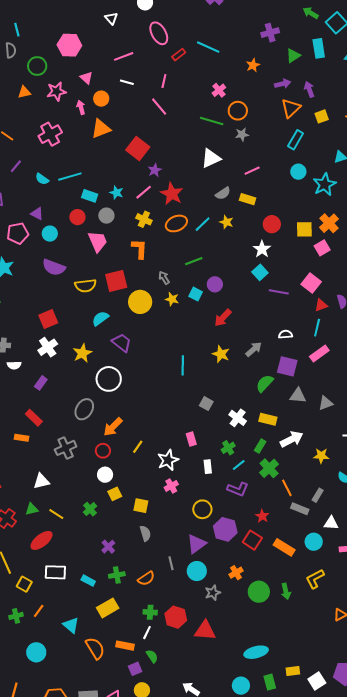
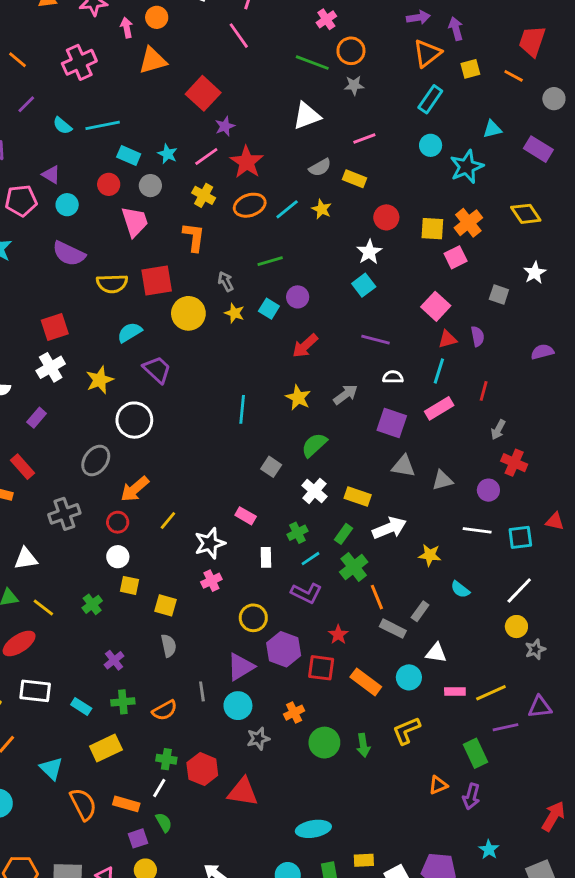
purple line: (279, 292) -> (375, 340), moved
green semicircle: (265, 383) -> (314, 445), moved
pink rectangle: (191, 439) -> (246, 516), turned -48
yellow square: (115, 494) -> (129, 585), turned 32
red square: (252, 540) -> (321, 668), turned -30

